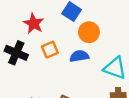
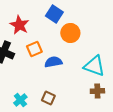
blue semicircle: (79, 56) -> (53, 62), moved

